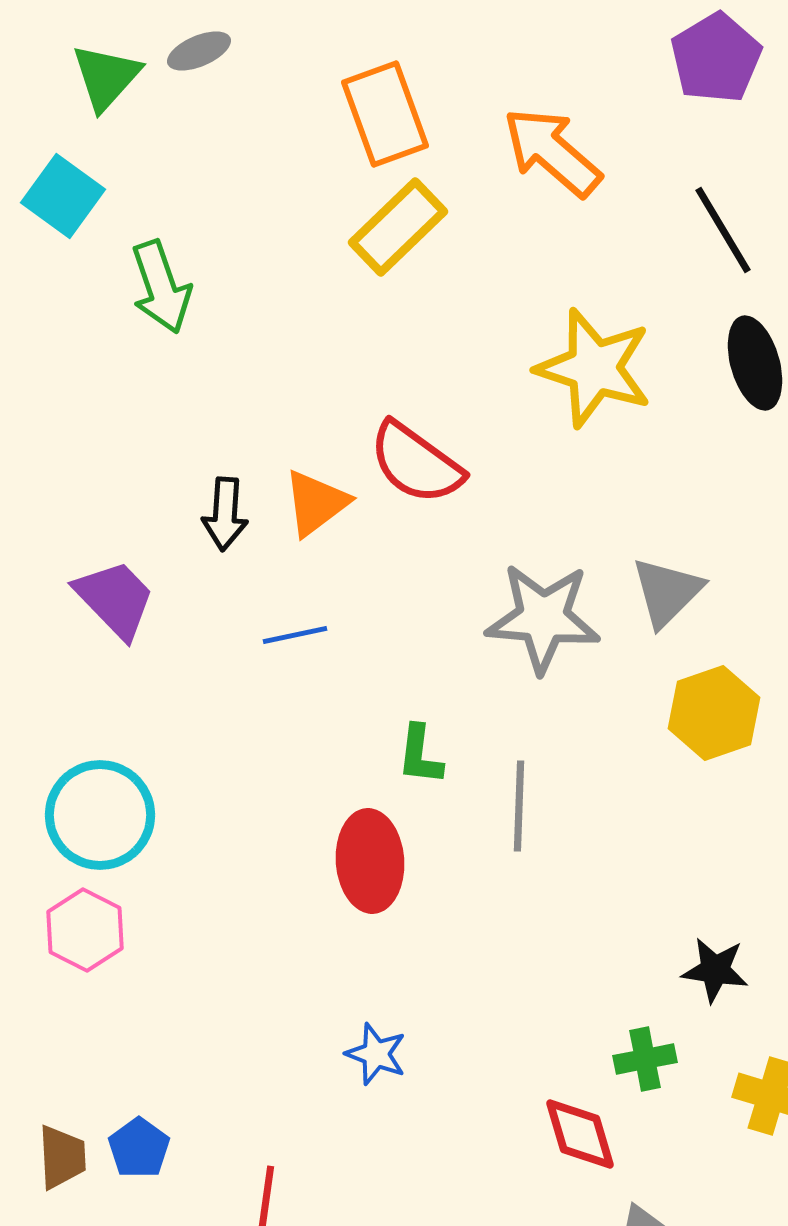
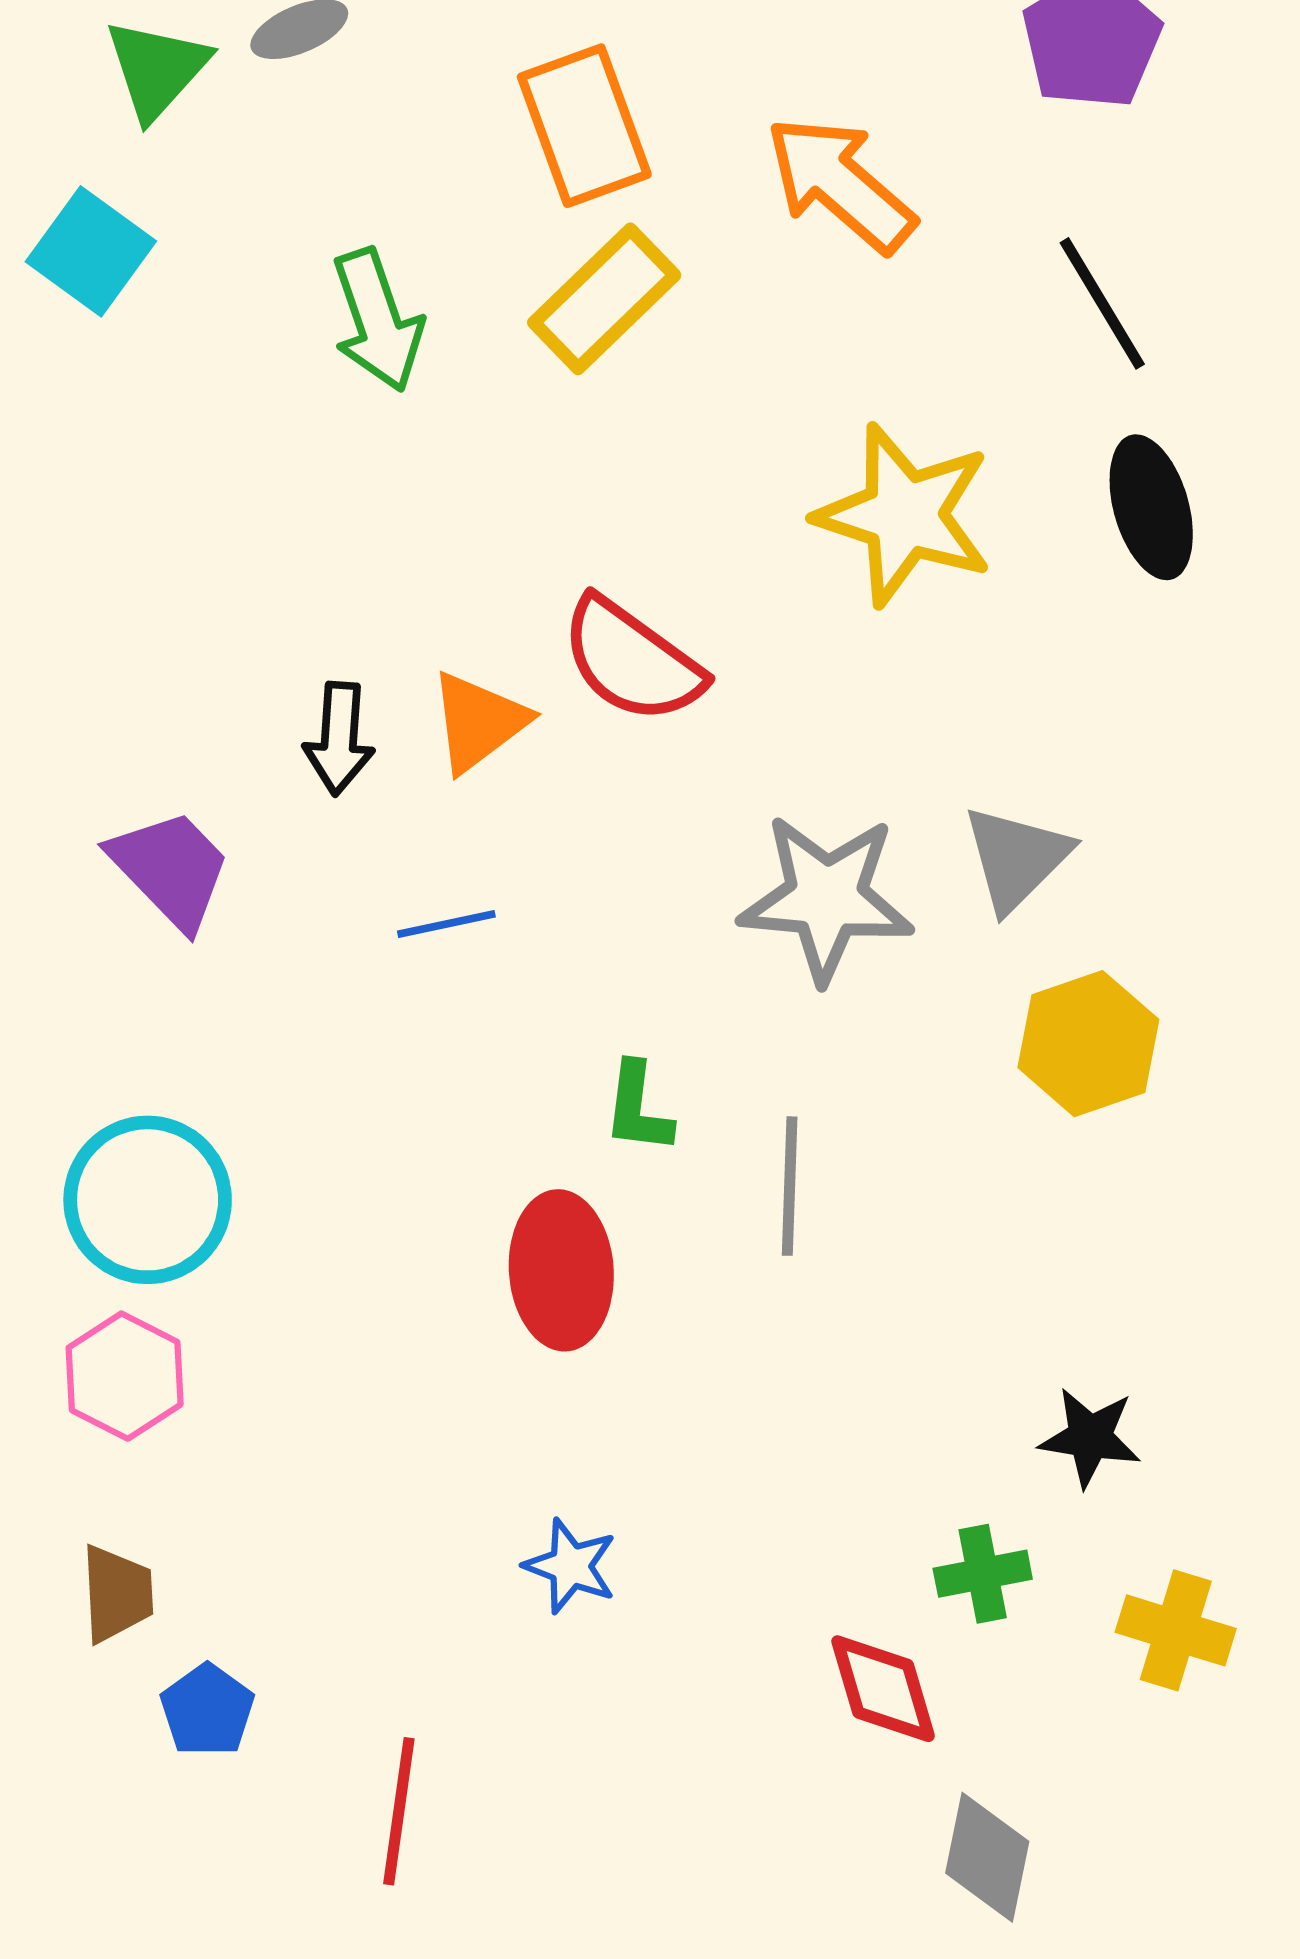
green arrow: (161, 287) -> (377, 320), moved
brown trapezoid: (62, 1157) -> (117, 1594), moved

